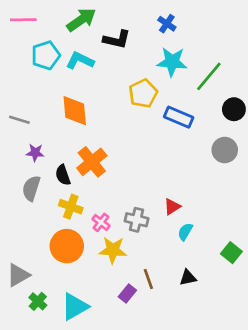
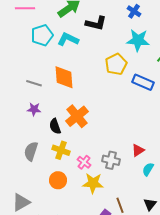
gray line: (19, 120) -> (34, 83), moved
gray semicircle: (31, 188) -> (31, 151), moved
orange circle: (67, 246) -> (58, 180), size x0.7
black triangle: (188, 278) -> (150, 204), turned -40

